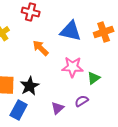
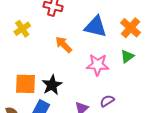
orange cross: (104, 32) -> (130, 28), turned -30
green triangle: (94, 78) -> (127, 56), moved

